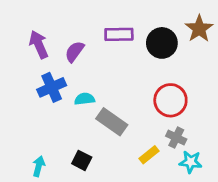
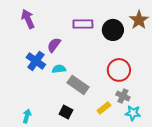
purple arrow: (39, 44) -> (28, 19), moved
purple semicircle: (75, 52) -> (54, 45), moved
blue cross: (52, 87) -> (36, 61), turned -30
black square: (82, 160) -> (66, 112), moved

